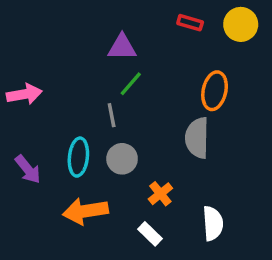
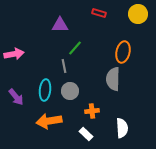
red rectangle: (190, 23) -> (99, 13), moved
purple triangle: (122, 47) -> (60, 25), moved
orange cross: (160, 194) -> (92, 111), turned 32

